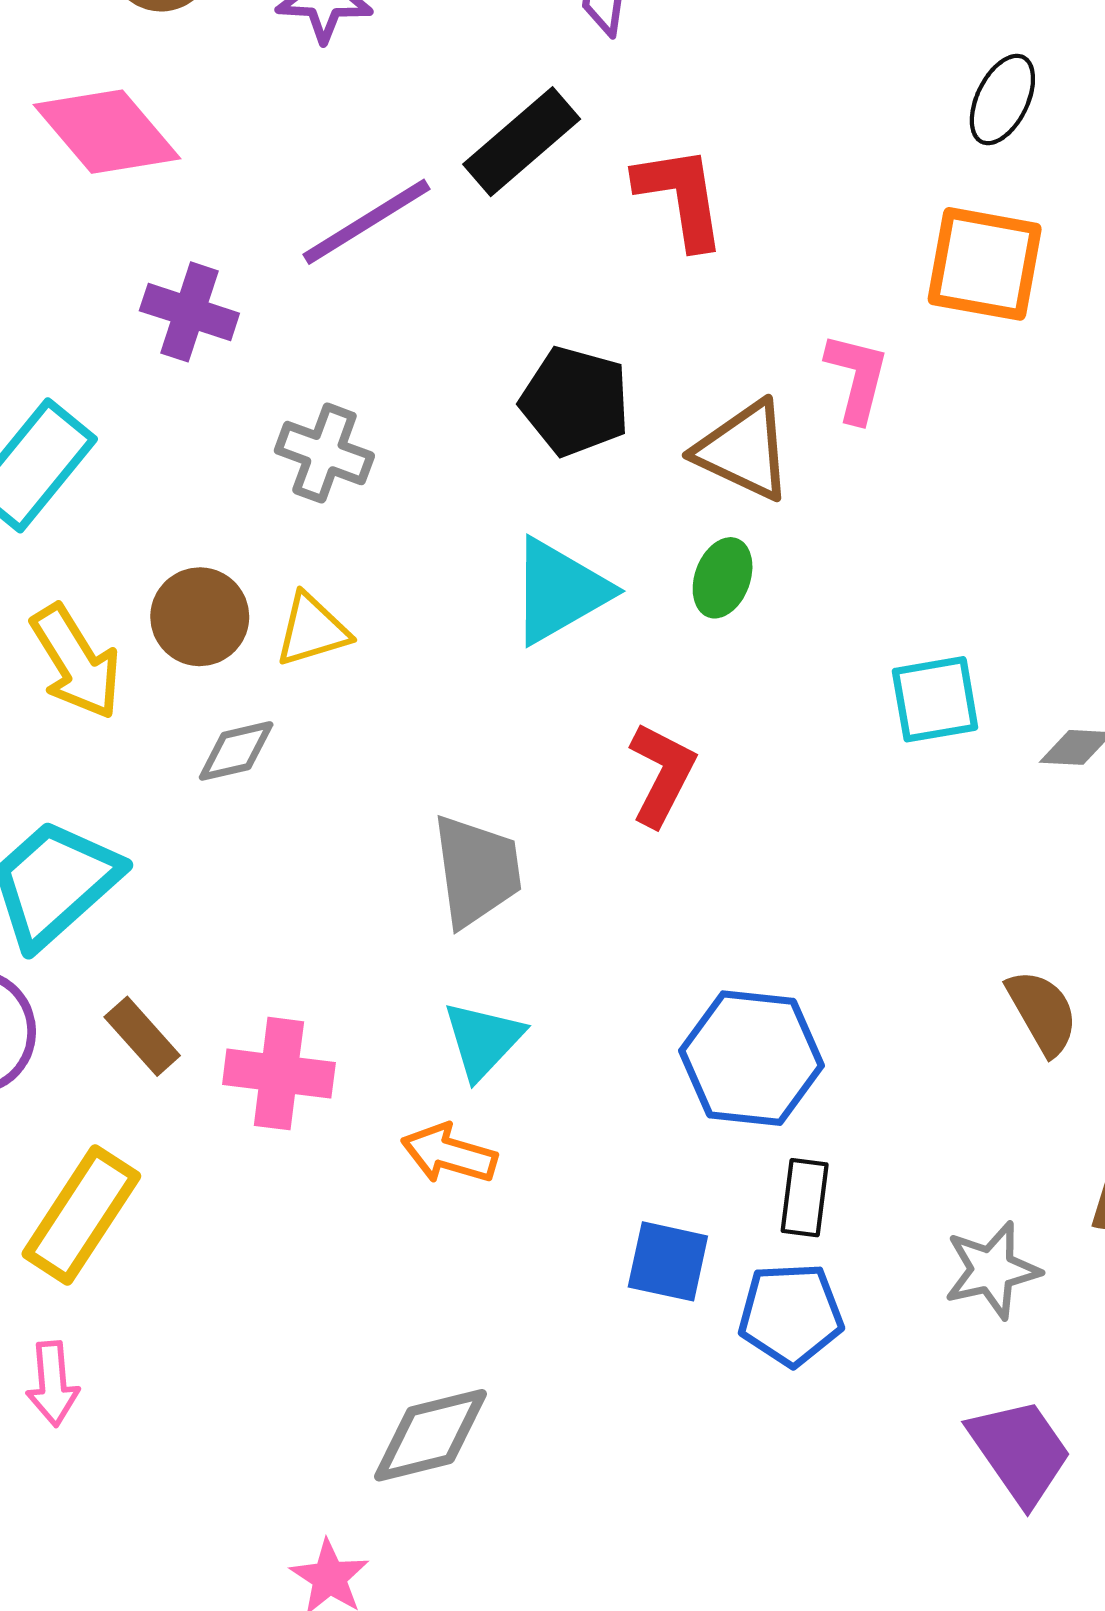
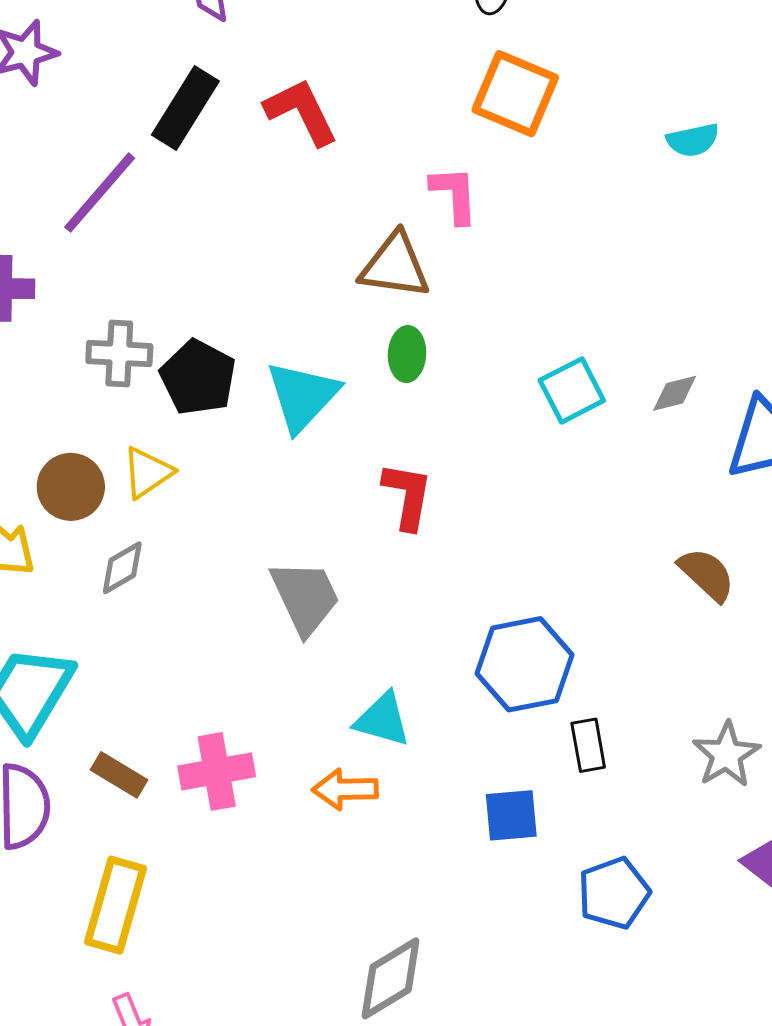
orange square: (985, 264) -> (515, 94), turned 30
black pentagon: (575, 401) -> (198, 377), moved, turned 30
cyan triangle: (483, 1040) -> (383, 719), moved, turned -40
blue pentagon: (791, 1314) -> (614, 893), moved

